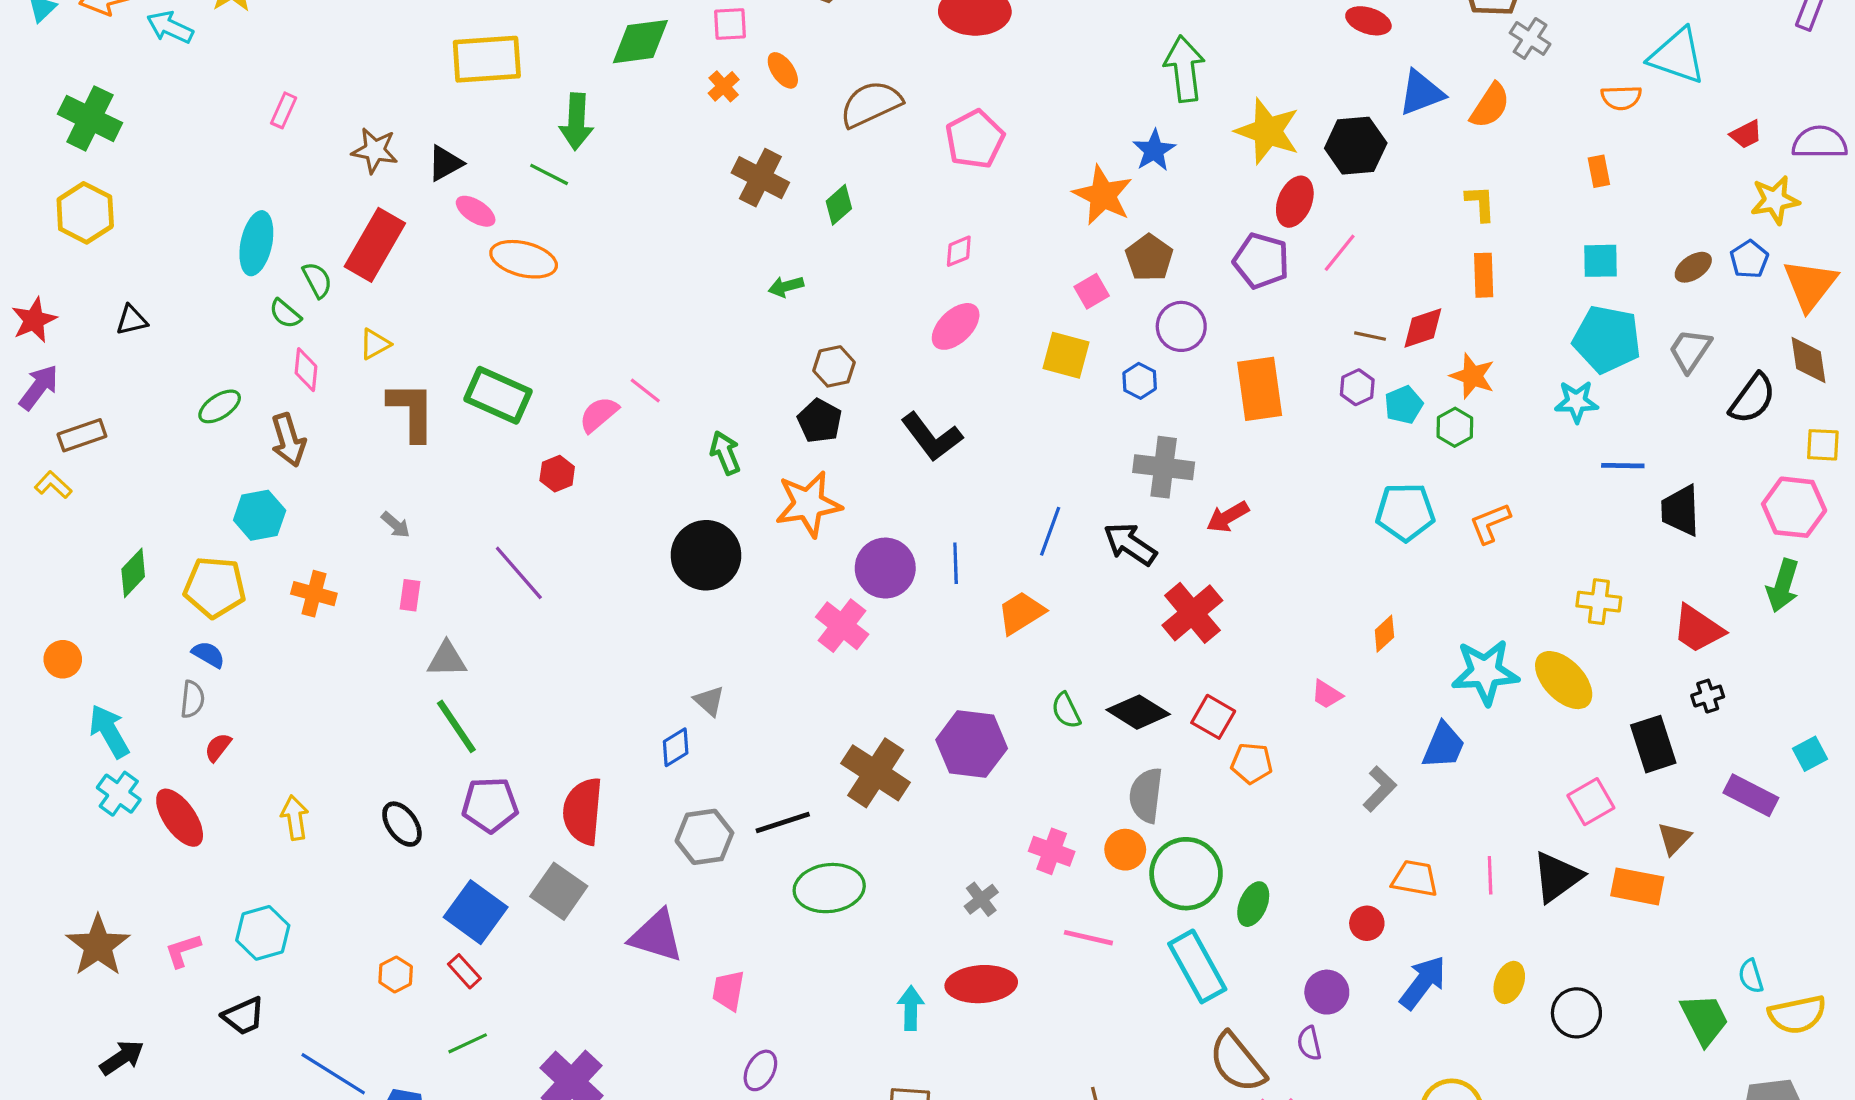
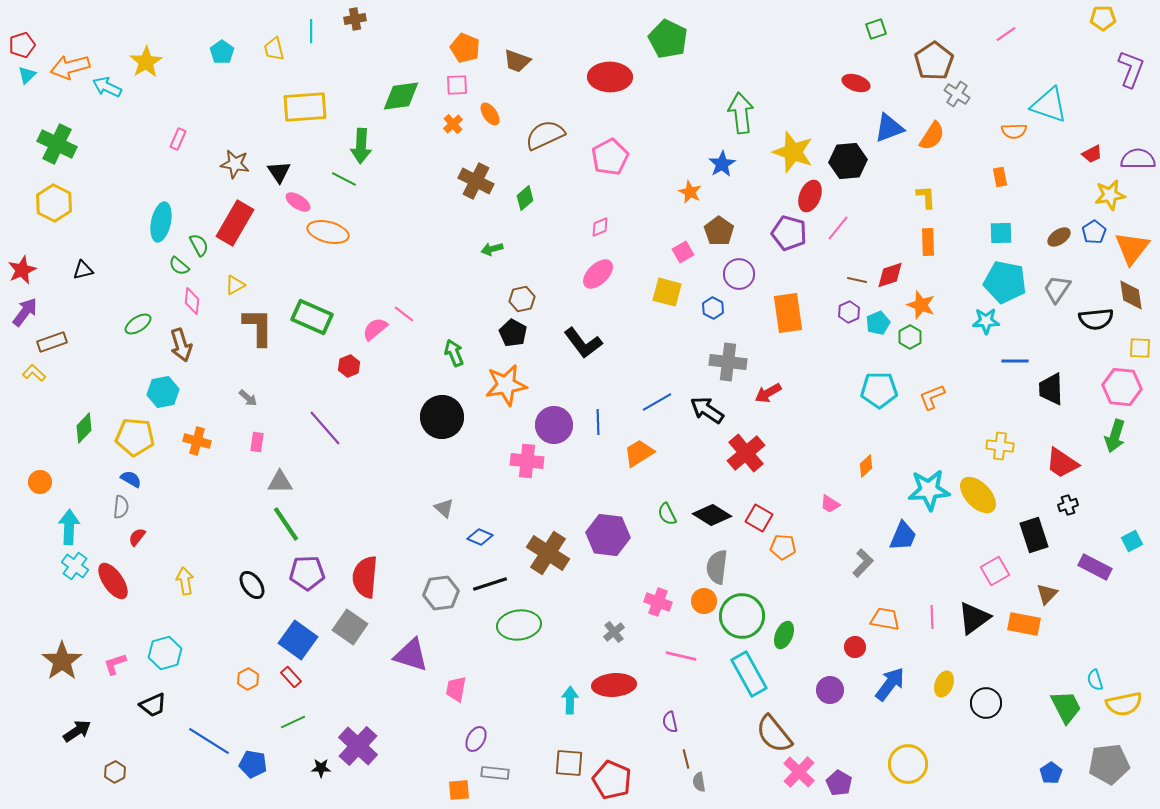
black triangle: (445, 163) -> (279, 172), turned -35
orange star: (1103, 195) -> (690, 192), size x0.6
black semicircle: (1752, 398) -> (1096, 319), turned 48
blue line: (1050, 531) -> (657, 402), turned 40
pink cross: (842, 626) -> (527, 461), turned -32
cyan arrow: (109, 731) -> (69, 527), turned 32
blue diamond: (676, 747) -> (480, 537), moved, turned 55
purple semicircle: (1309, 1043) -> (670, 722), moved

